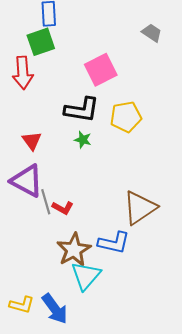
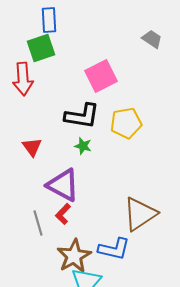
purple triangle: (27, 181) -> (63, 185), moved
gray line: (46, 202) -> (38, 223), moved
red L-shape: (63, 208) -> (63, 214), turned 105

